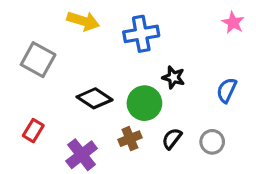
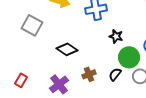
green circle: (144, 103) -> (129, 57), moved
red rectangle: (33, 131) -> (21, 80), moved

